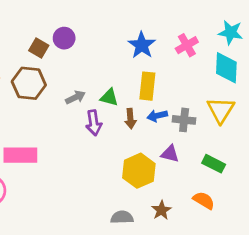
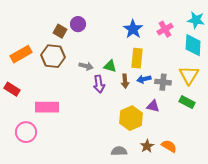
gray arrow: (75, 97) -> (86, 66), turned 40
green rectangle: (214, 164) -> (187, 102), moved
orange semicircle: (204, 200) -> (169, 146), moved

